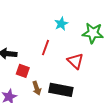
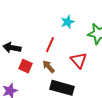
brown arrow: (37, 88) -> (49, 67), moved, turned 152

